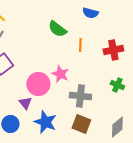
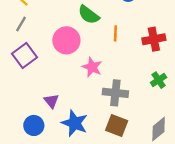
pink circle: (38, 84) -> (66, 40), moved
green cross: (117, 85) -> (159, 80), turned 32

